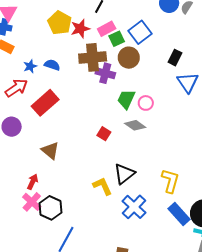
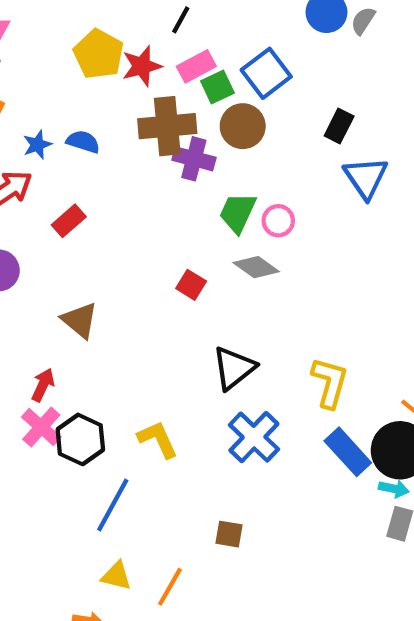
red rectangle: (45, 103) -> (69, 221), size x0.6
yellow L-shape: (102, 186) -> (158, 439), moved

